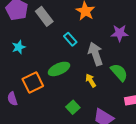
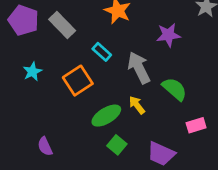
green ellipse: (59, 69) -> (106, 116), moved
orange square: (33, 82) -> (78, 81), moved
purple semicircle: (12, 99) -> (45, 146), moved

